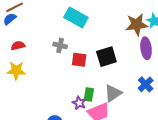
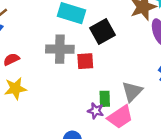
gray cross: (60, 45) -> (60, 49), size x1.6
black square: (106, 57) -> (103, 31), moved

